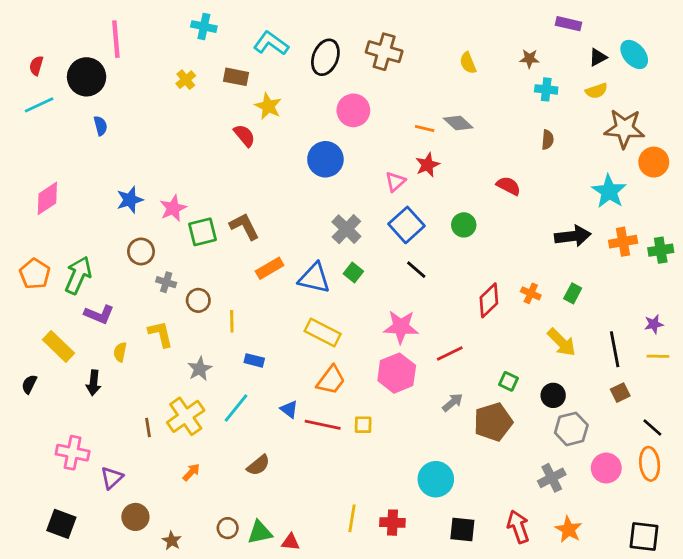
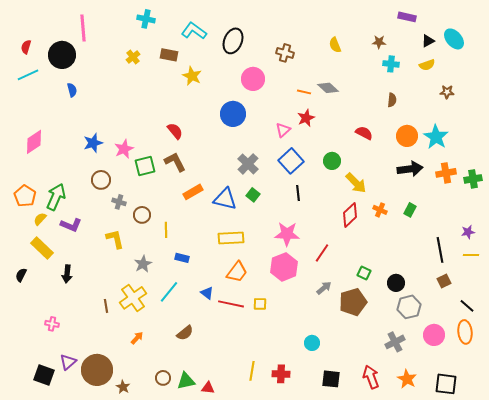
brown cross: (384, 52) -> (285, 53), moved, size x0.7
brown star: (624, 129) -> (447, 92), size x0.5
red semicircle: (244, 136) -> (175, 131), moved
orange circle: (654, 162) -> (407, 136), moved
black line: (416, 270) -> (298, 193), turned 42
yellow rectangle: (323, 333) -> (231, 238), turned -30
yellow arrow: (562, 342) -> (356, 183), moved
yellow semicircle: (120, 352) -> (40, 219), moved, turned 32
red line: (450, 353) -> (322, 253), turned -30
pink cross: (73, 453) -> (52, 324), size x0.6
purple triangle: (112, 478) -> (68, 362), moved
cyan circle: (436, 479) -> (312, 343), size x0.6
brown circle: (135, 517) -> (97, 370), size x1.6
black square: (644, 536) -> (446, 384), moved

